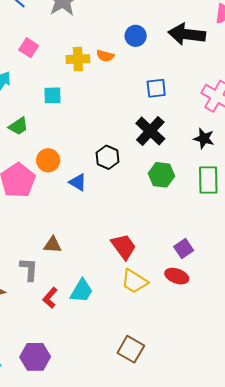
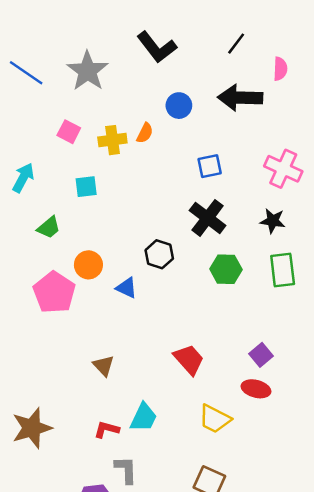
pink square: (29, 48) -> (69, 132), moved
orange semicircle: (105, 56) -> (145, 133), turned -72
brown triangle: (53, 245) -> (103, 366), turned 48
gray L-shape: (29, 269) -> (126, 470), moved
yellow trapezoid: (134, 281) -> (215, 419), moved
red L-shape: (50, 298) -> (107, 429), turned 70

